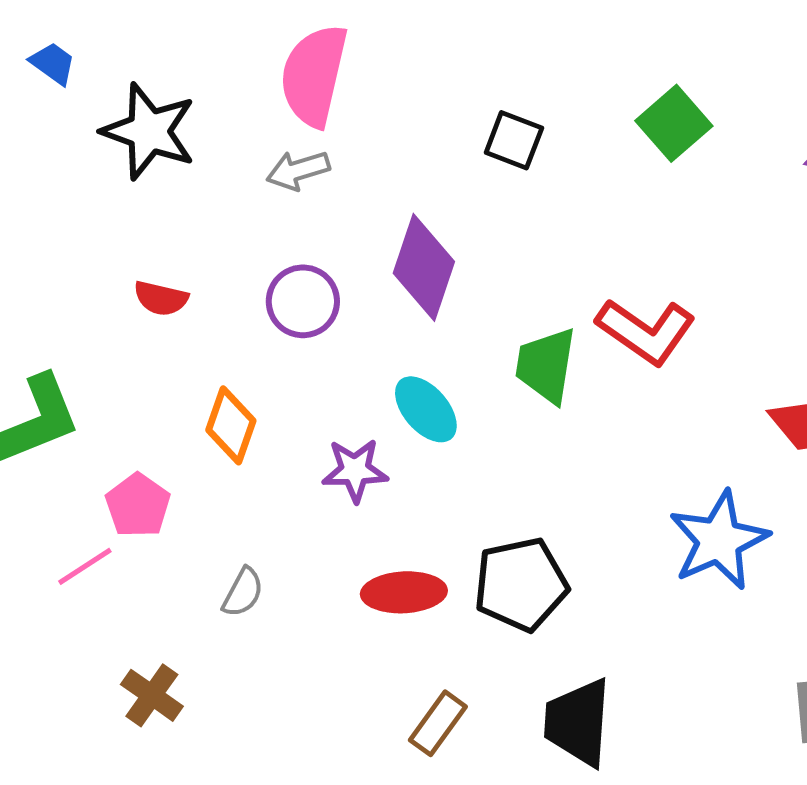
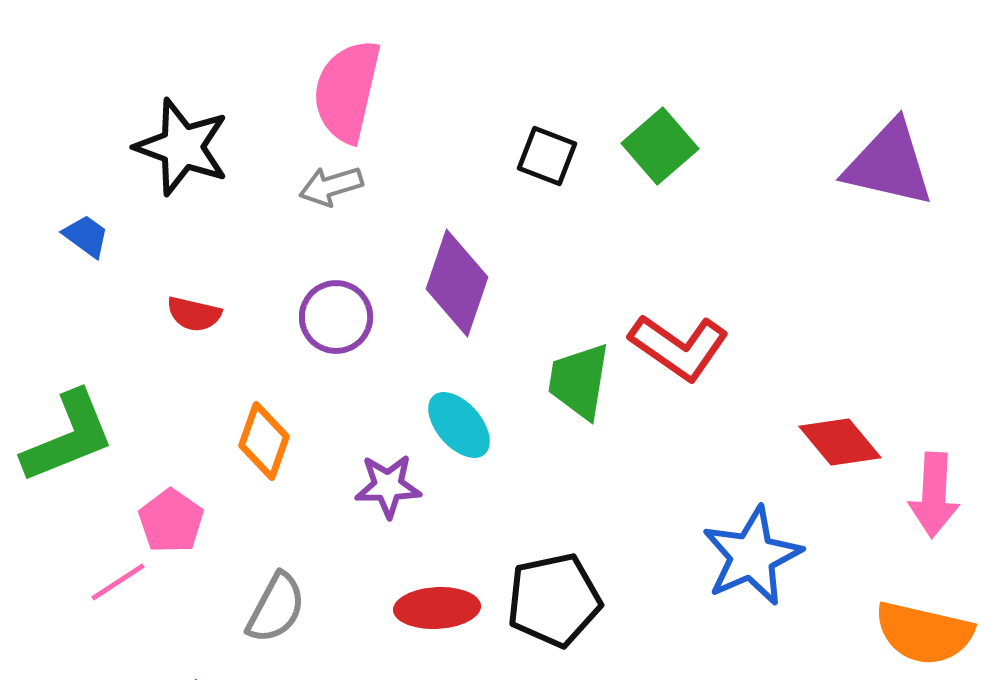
blue trapezoid: (53, 63) -> (86, 236), moved
green square: (674, 123) -> (660, 146), moved
gray semicircle: (243, 592) -> (276, 608), size x1.4

